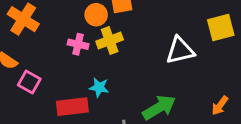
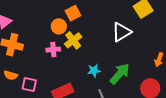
cyan star: (99, 87) -> (94, 71), moved

